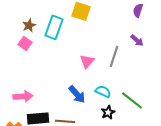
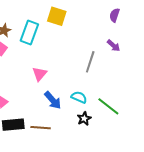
pink triangle: (87, 61) -> (40, 74), moved

